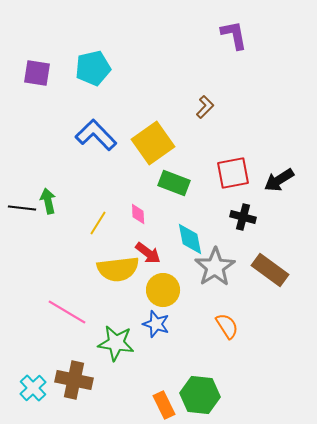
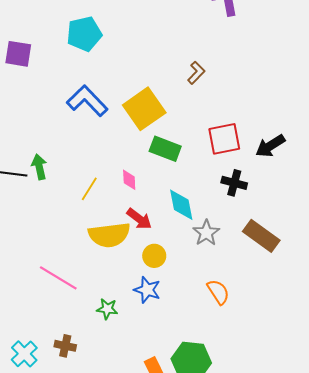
purple square: (37, 73) -> (18, 54), moved
gray star: (215, 267) -> (206, 233), size x0.7
yellow circle: (163, 290) -> (154, 256), size x0.7
green star: (116, 343) -> (107, 309), size x0.6
brown cross: (74, 380) -> (65, 346), size x0.6

